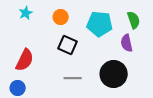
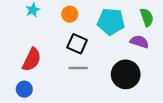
purple semicircle: (127, 43) -> (139, 42), turned 120
gray line: (73, 78) -> (78, 68), moved

